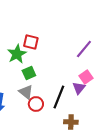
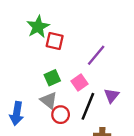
purple line: (84, 49) -> (96, 55), moved
green star: (17, 54) -> (38, 27), moved
pink square: (86, 77) -> (80, 83), moved

